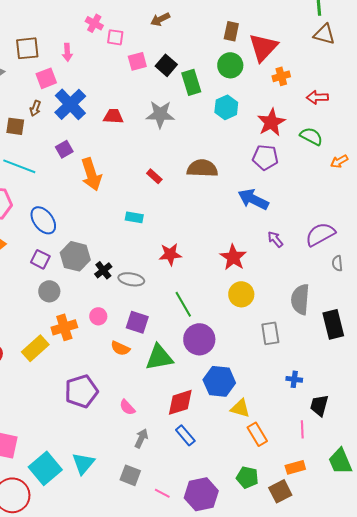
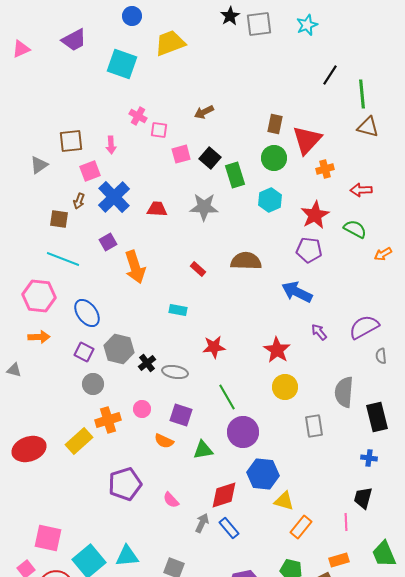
green triangle: (159, 357) -> (203, 450), size x0.7
blue cross: (294, 379) -> (369, 458), moved
orange rectangle: (257, 434) -> (301, 527), turned 70
gray arrow: (141, 438) -> (202, 523), moved
cyan triangle: (83, 463) -> (127, 556), turned 45

